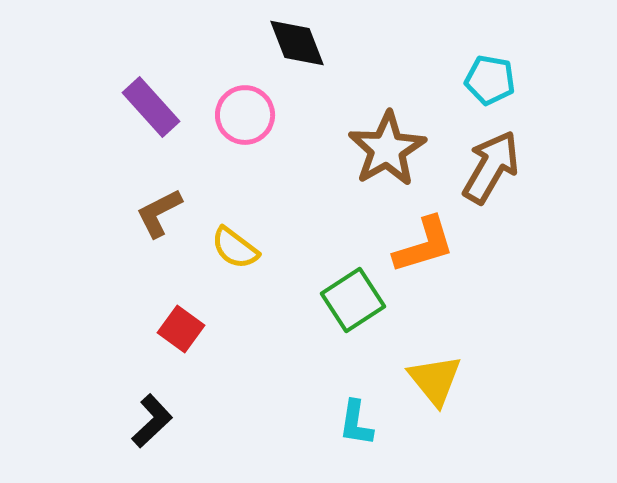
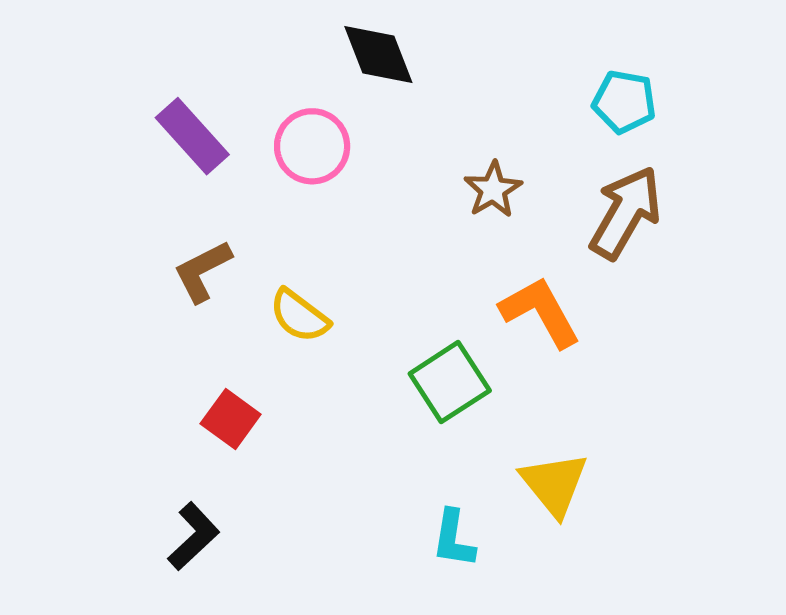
brown star: (387, 149) -> (493, 190), size x0.6
orange L-shape: (424, 245) -> (540, 312), turned -102

